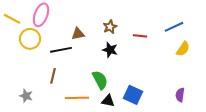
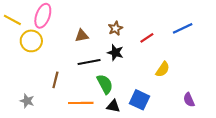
red line: (140, 36) -> (147, 38), turned -40
yellow semicircle: (183, 49) -> (163, 69), moved
black line: (61, 50) -> (89, 62), moved
purple semicircle: (180, 95) -> (189, 100), turned -32

